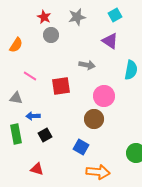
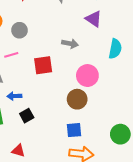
gray circle: (51, 35) -> (19, 30), moved
pink line: (30, 76) -> (11, 55), turned -48
blue square: (81, 147) -> (74, 130), moved, turned -35

